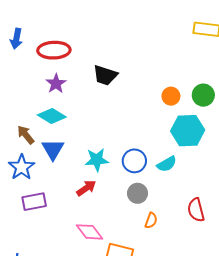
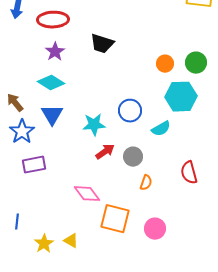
brown arrow: (26, 135) -> (15, 103), moved
blue circle: (134, 161) -> (130, 111), moved
red arrow: (86, 188) -> (105, 152), moved

